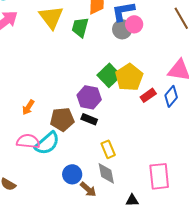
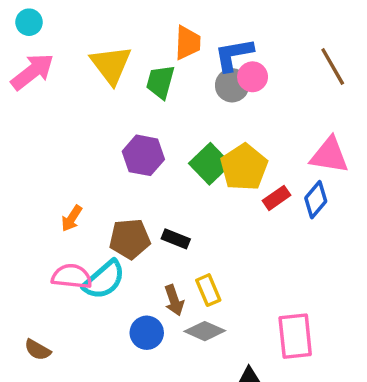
purple hexagon: (89, 97) -> (143, 155), moved
gray diamond: (106, 173) -> (205, 331), turned -55
brown arrow: (88, 189) -> (174, 300), moved, turned 30

